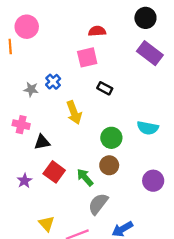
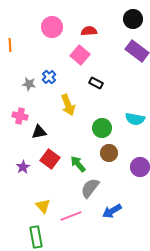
pink circle: (27, 27) -> (52, 27), moved
pink square: (87, 57) -> (80, 55), turned -36
brown circle: (109, 165) -> (109, 153), moved

